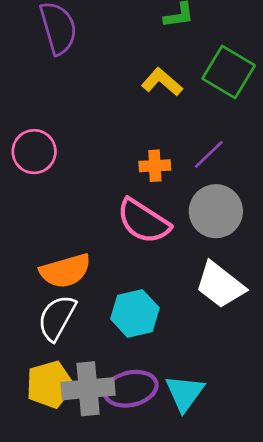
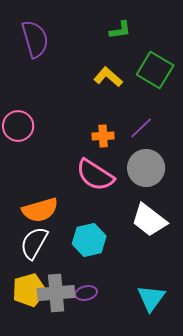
purple ellipse: (131, 389) -> (86, 293), size x0.6
cyan triangle: (185, 393) -> (151, 298), moved

